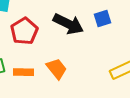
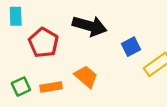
blue square: (102, 19) -> (131, 47), moved

